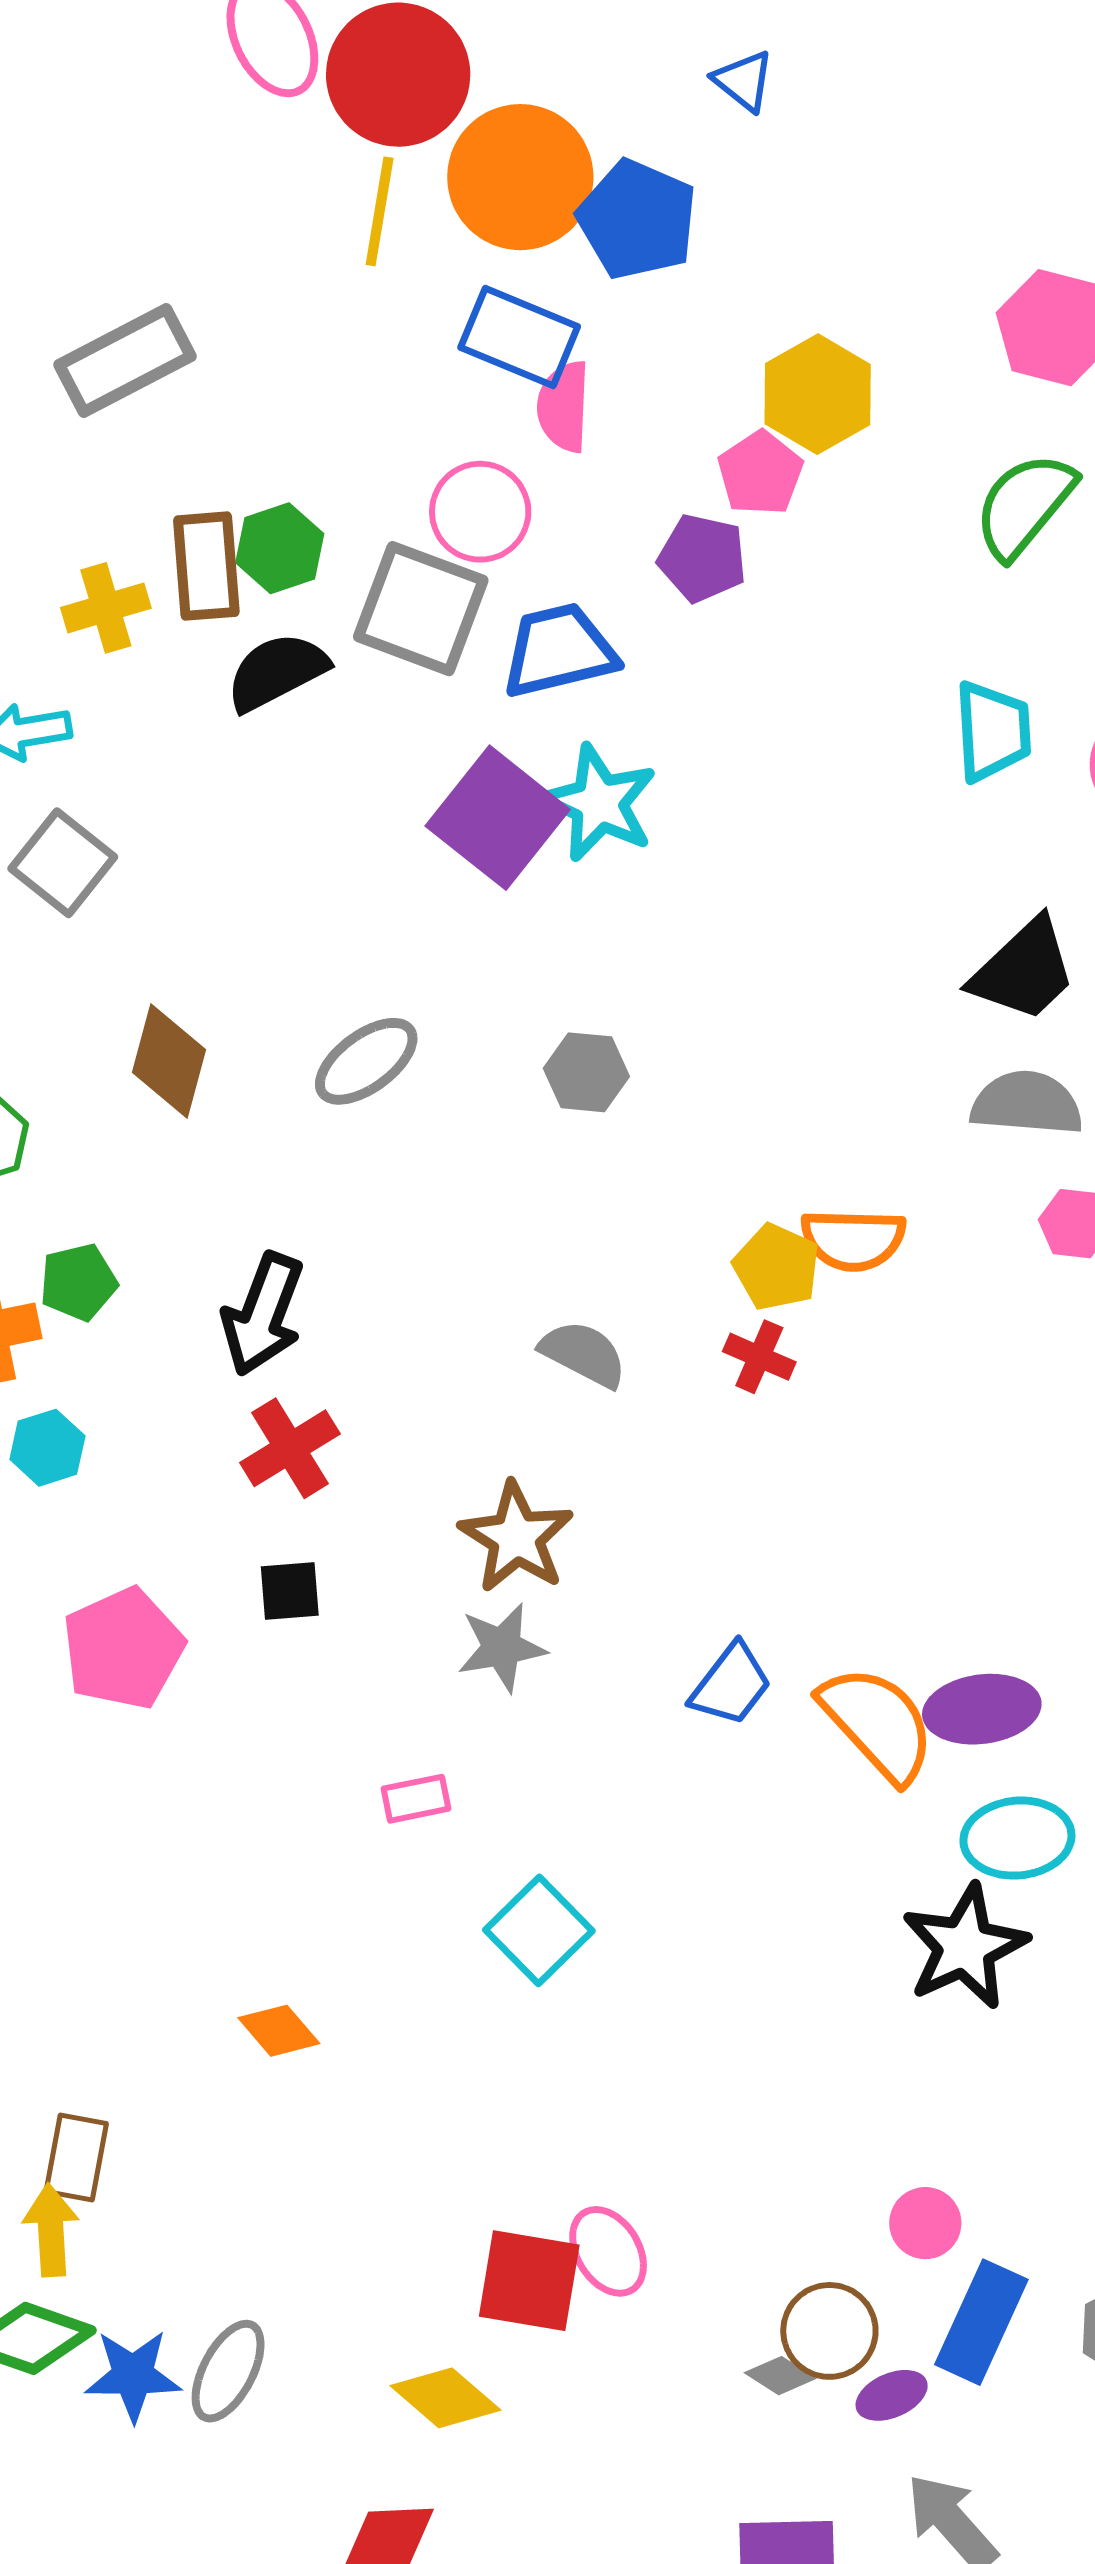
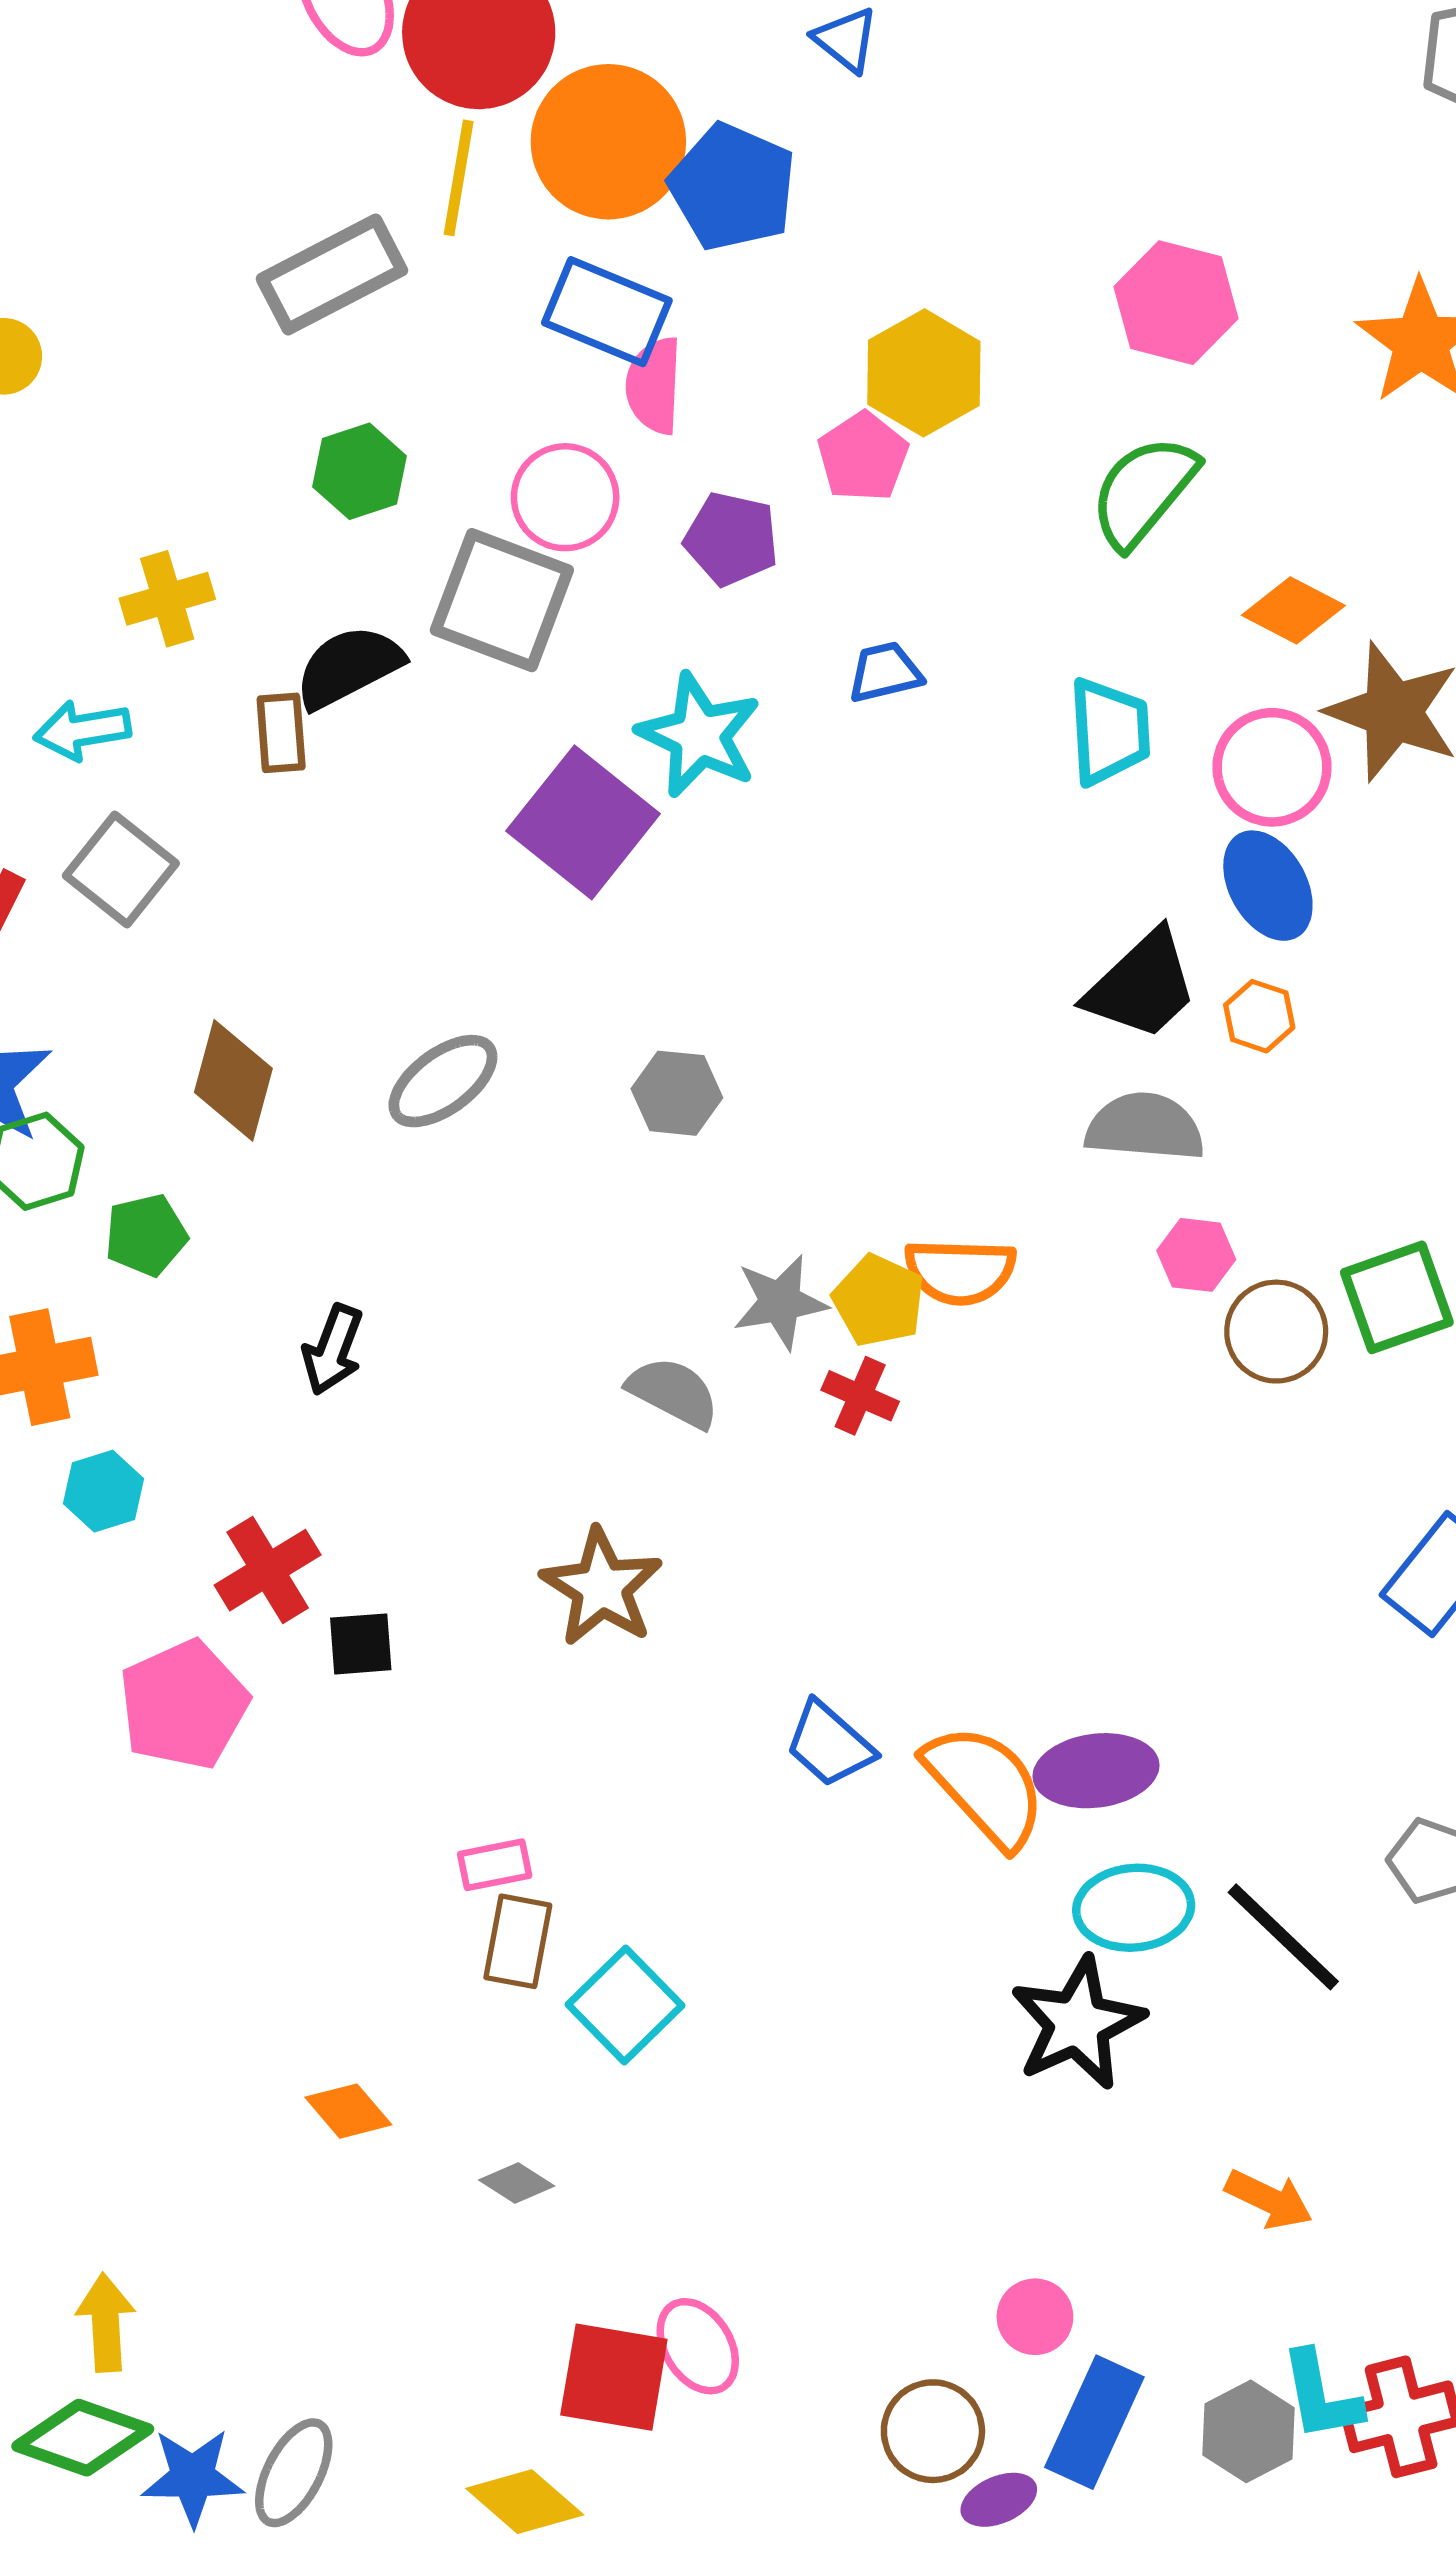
gray rectangle: (125, 361) -> (332, 274), moved
green hexagon: (280, 548) -> (359, 471), moved
purple pentagon: (702, 558) -> (731, 539), moved
brown rectangle: (206, 566) -> (281, 733), moved, size x0.7
blue trapezoid: (559, 650) -> (885, 672), moved, size x0.6
cyan star: (599, 803) -> (699, 735), moved
green pentagon: (78, 1282) -> (146, 1235), moved
black arrow: (263, 1314) -> (333, 1350), size x0.7
red cross: (290, 1448) -> (268, 1570), moved
gray star: (502, 1647) -> (780, 1302), moved
blue trapezoid: (731, 1685) -> (829, 1744), turned 94
brown rectangle: (76, 2158) -> (518, 1941), moved
gray diamond: (780, 2376) -> (517, 2183), moved

